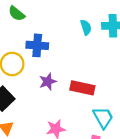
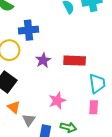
cyan trapezoid: (103, 118) -> (97, 84), turned 30

